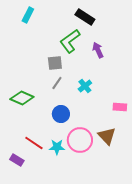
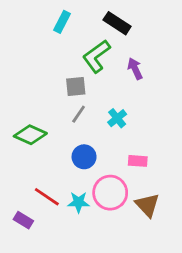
cyan rectangle: (28, 15) -> (62, 22), moved
pink rectangle: (120, 107) -> (138, 161), moved
brown triangle: (107, 136) -> (147, 205), moved

